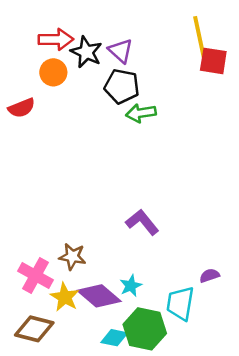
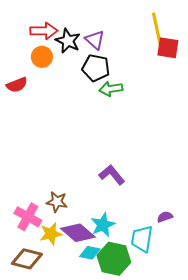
cyan star: (131, 286) -> (103, 225), size x1.4
yellow star: (65, 297) -> (51, 234), turned 30
cyan diamond: (114, 338) -> (90, 253), moved

